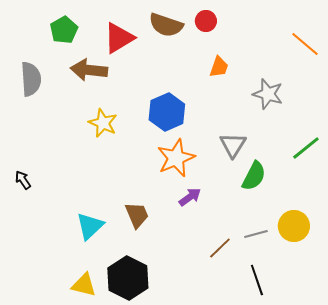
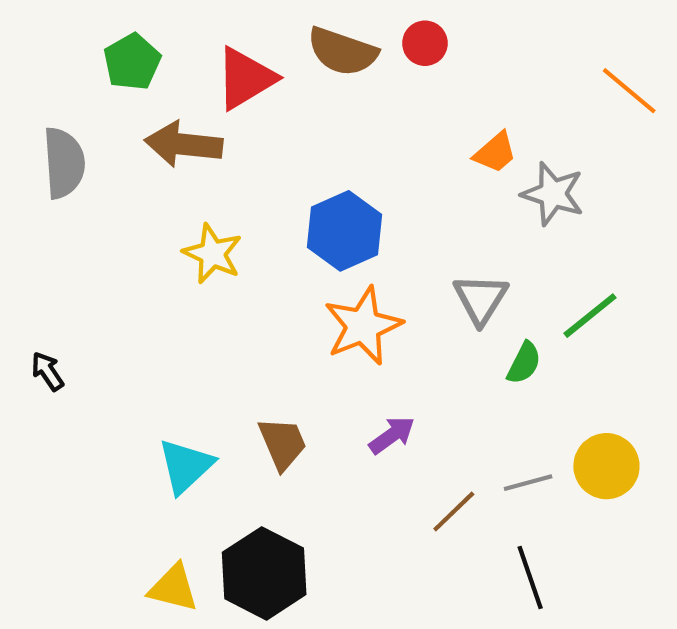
orange trapezoid: (219, 67) -> (495, 153), moved, turned 30
green line: (306, 148) -> (590, 316), moved
green semicircle: (254, 176) -> (524, 363), size x0.7
purple arrow: (190, 197) -> (392, 435), moved

